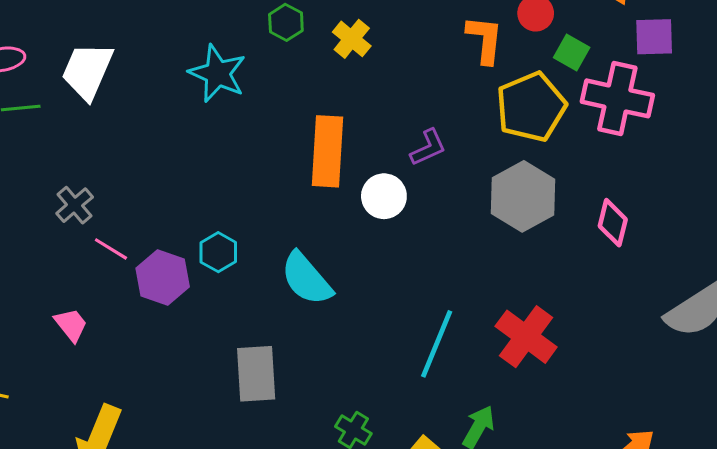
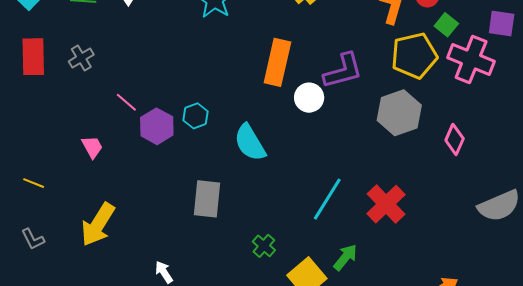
purple L-shape: (428, 148) -> (343, 71), size x1.6
gray cross: (75, 205) -> (81, 58), moved

